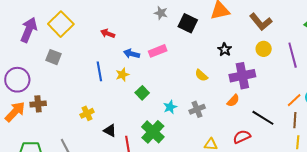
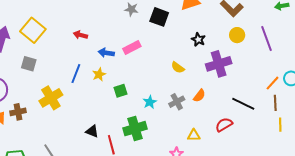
blue line: (99, 71) -> (76, 74), turned 36
green square: (142, 93) -> (121, 91), turned 32
orange semicircle: (233, 101) -> (199, 96), moved
yellow cross: (87, 113) -> (51, 98), moved, size x1.6
green cross: (153, 132) -> (135, 129), turned 35

